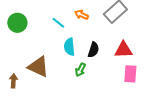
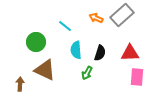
orange arrow: (81, 15) -> (96, 18), moved
green circle: (17, 23) -> (36, 42), moved

